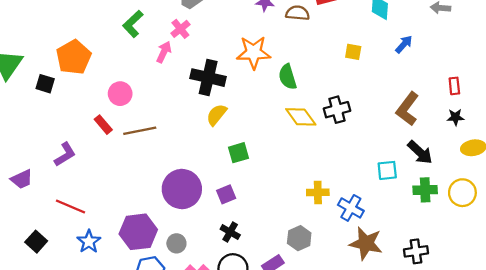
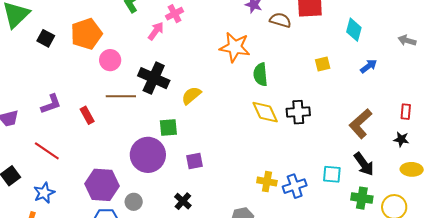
yellow square: (353, 52) -> (323, 64), turned -35
orange pentagon: (74, 57) -> (86, 34), moved
black cross: (208, 78) -> (154, 78), moved
red rectangle: (103, 125) -> (87, 115), moved
green square: (238, 153) -> (168, 128), moved
purple square: (226, 194) -> (194, 161), moved
blue cross: (351, 208) -> (295, 186), moved, turned 30
blue star: (89, 242) -> (44, 193), moved

